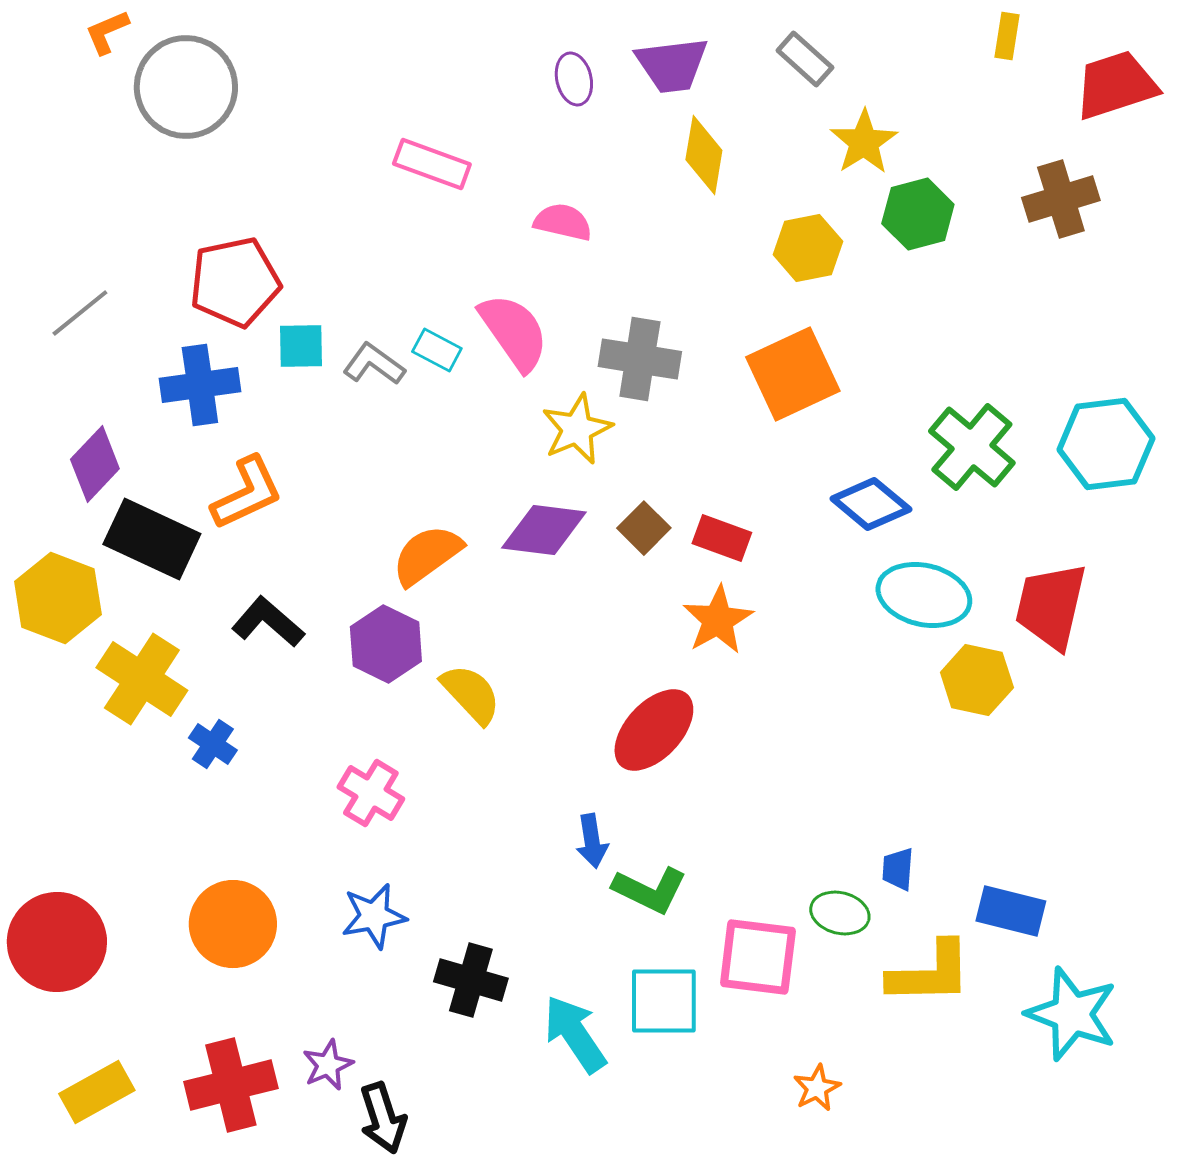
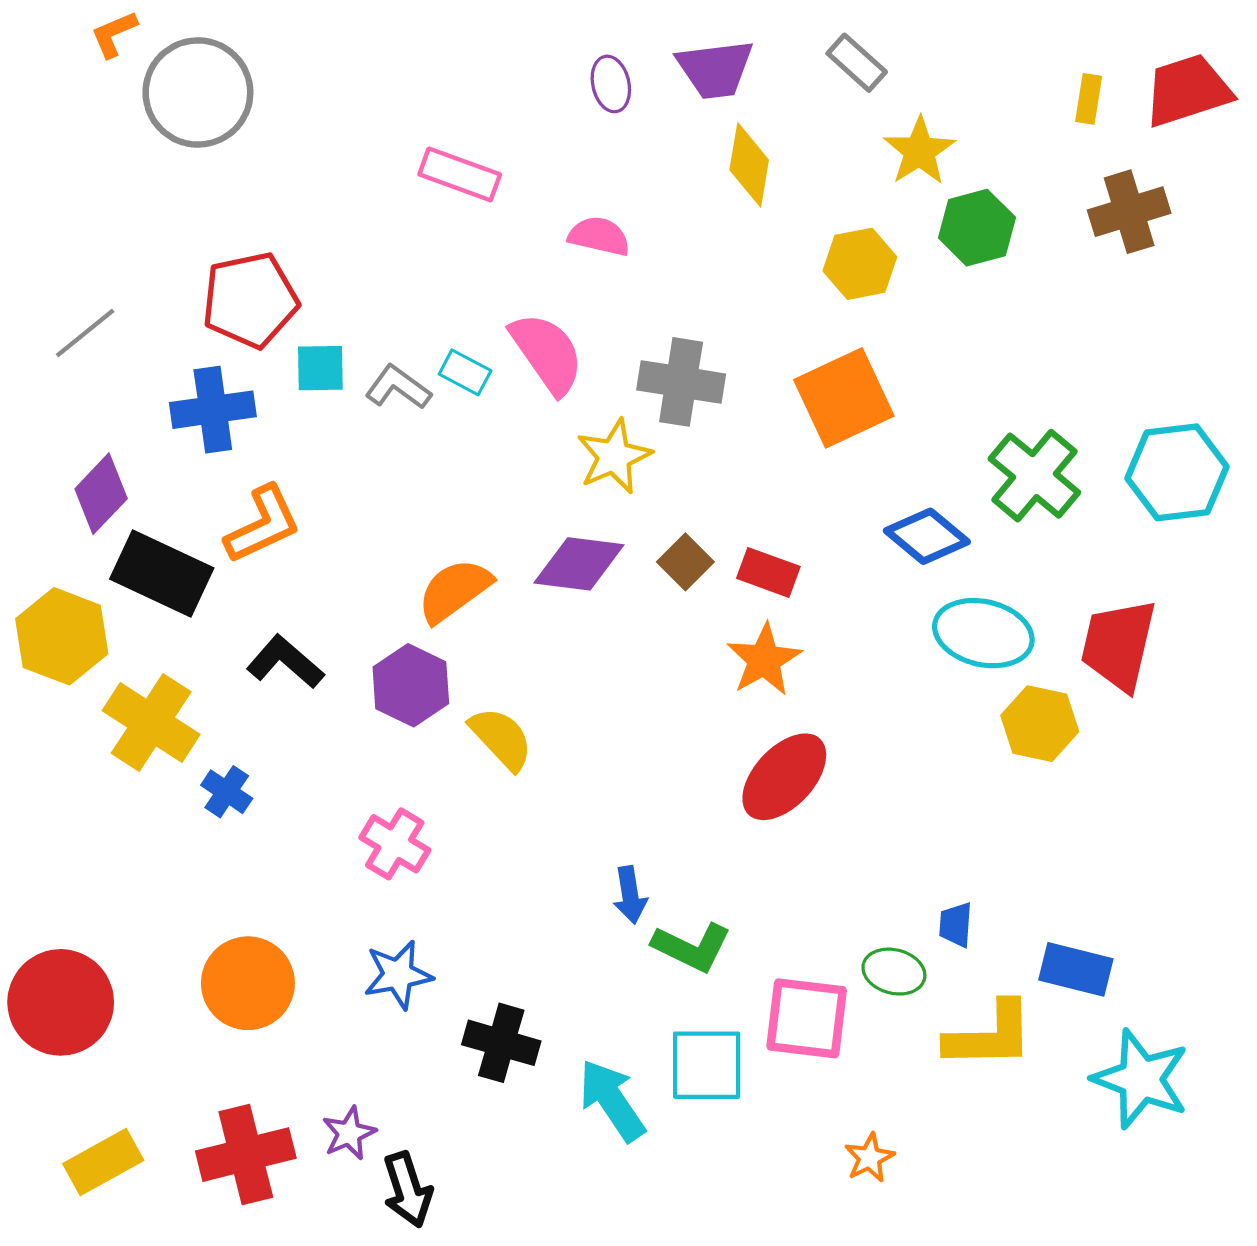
yellow rectangle: (1007, 36) -> (1089, 99), moved
red ellipse: (654, 730) -> (784, 777), moved

